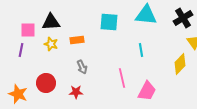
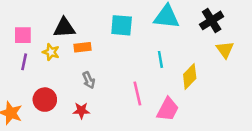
black triangle: (51, 22) -> (64, 28), moved
purple line: (21, 50) -> (24, 62), moved
yellow diamond: (180, 64) -> (190, 76), moved

